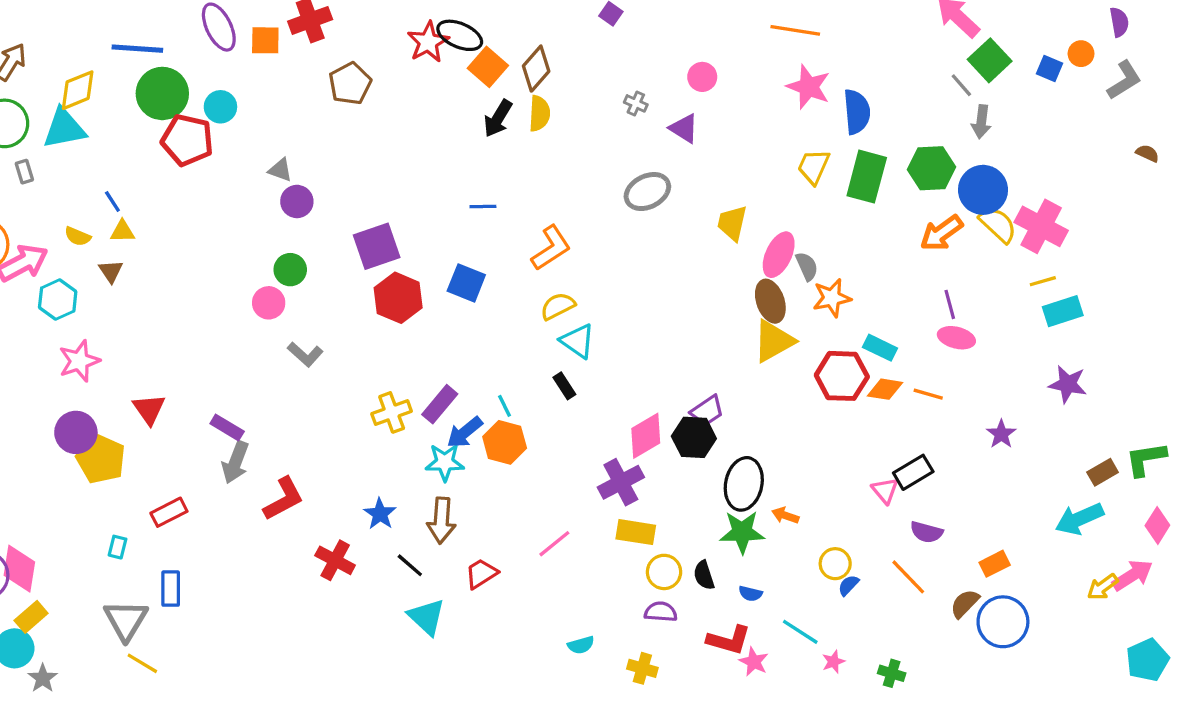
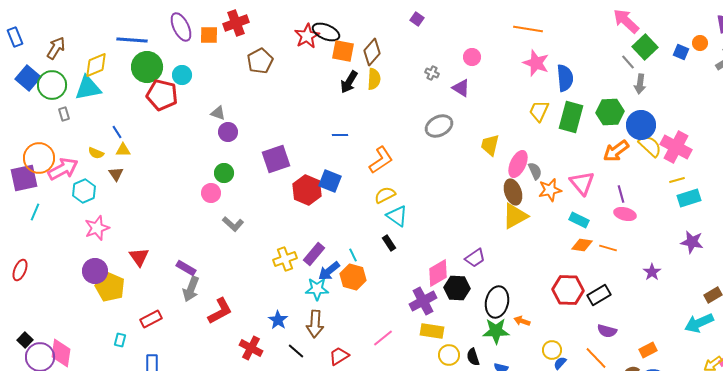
orange square: (488, 67) -> (343, 51), turned -30
red hexagon: (398, 298) -> (307, 190), moved
red hexagon: (842, 376) -> (568, 290), moved
black hexagon: (694, 437) -> (457, 288), moved
pink triangle: (885, 491) -> (582, 183), moved, size x1.5

